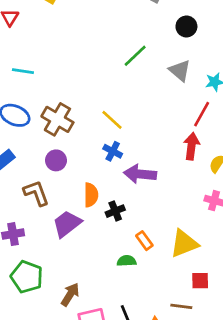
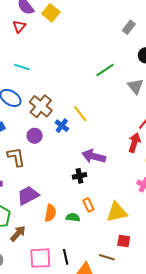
blue cross: (113, 151) -> (62, 126), moved
orange semicircle: (91, 195) -> (50, 213), moved
black cross: (115, 211) -> (79, 176), moved
purple trapezoid: (67, 224) -> (28, 195), moved
brown arrow: (70, 294) -> (18, 234), moved

